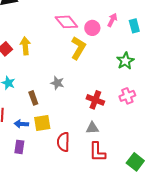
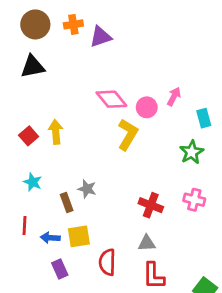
cyan rectangle: (134, 26) -> (204, 118), moved
gray star: (57, 83) -> (87, 189), moved
pink cross: (127, 96) -> (194, 200), turned 35
purple rectangle: (19, 147) -> (60, 269), moved, turned -32

